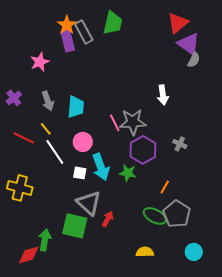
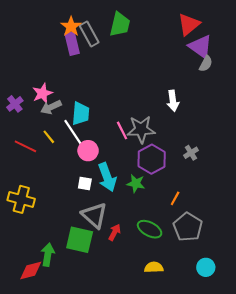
pink star: (40, 62) -> (42, 93), moved
gray arrow: (48, 101) -> (51, 107), turned 84
gray cross: (180, 144) -> (191, 153), turned 32
white line: (55, 152) -> (73, 133), moved
green ellipse: (155, 216) -> (150, 229), moved

